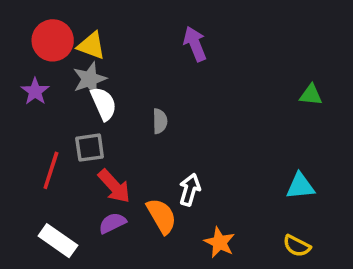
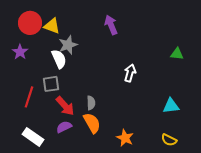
gray star: (90, 79) -> (68, 45), moved
gray semicircle: (160, 121) -> (91, 103), moved
white arrow: (190, 190) -> (130, 73), moved

